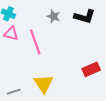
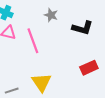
black L-shape: (85, 16) -> (82, 28), moved

